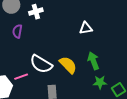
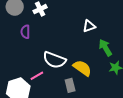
white triangle: (86, 28) -> (89, 26), moved
yellow semicircle: (68, 65) -> (82, 68), moved

